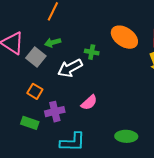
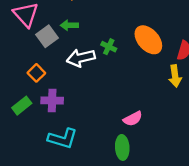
pink semicircle: (89, 102) -> (133, 119), moved
green rectangle: (30, 123) -> (22, 106), turned -72
green ellipse: (126, 136) -> (122, 147), turned 70

